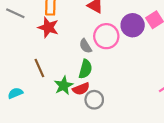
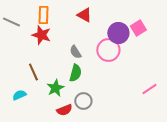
pink circle: (106, 36) -> (108, 50), moved
red semicircle: (81, 89) -> (64, 110), moved
cyan semicircle: (15, 93) -> (19, 95), moved

